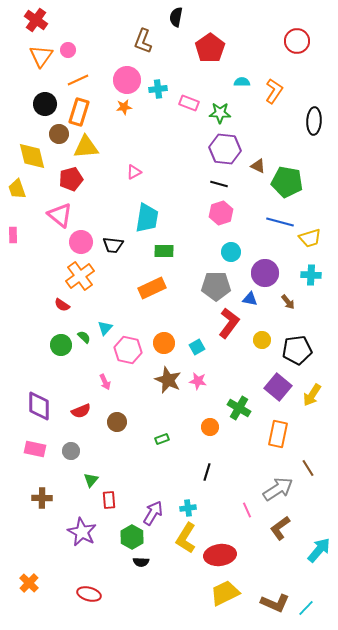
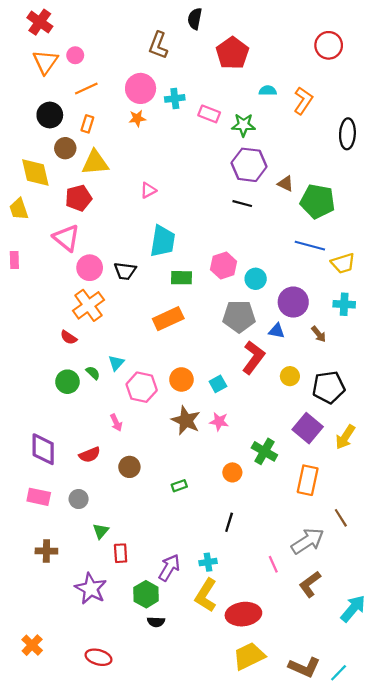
orange rectangle: (79, 112) -> (87, 124), size x0.6
pink hexagon: (221, 213) -> (224, 266), moved

